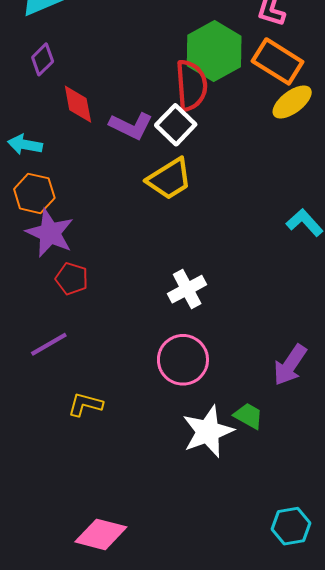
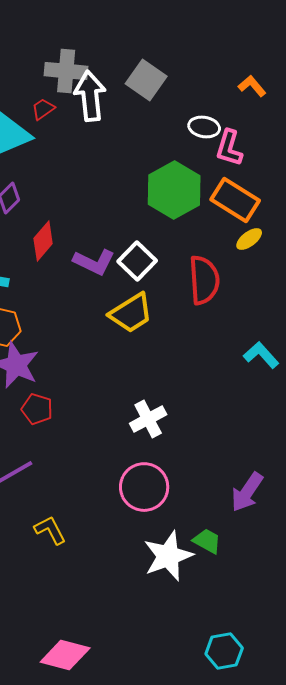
red semicircle: (191, 85) -> (204, 280), moved
yellow ellipse: (292, 102) -> (249, 239), size x0.7
red diamond: (78, 104) -> (43, 241), turned 51
yellow L-shape: (85, 404) -> (50, 530), turned 48
cyan hexagon: (291, 526) -> (224, 651), moved

